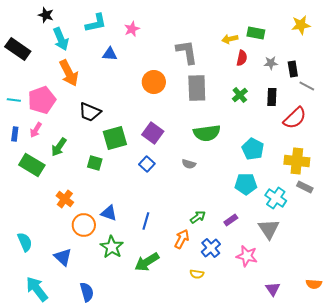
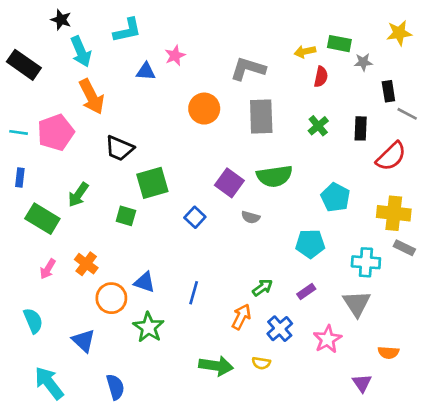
pink star: (132, 29) -> (175, 56), moved
gray L-shape: (187, 52) -> (248, 69), turned -64
gray star: (271, 63) -> (363, 62), moved
pink arrow: (36, 130) -> (48, 269), moved
purple square: (153, 133) -> (229, 183), moved
cyan pentagon: (246, 184) -> (310, 244), moved
cyan cross: (276, 198) -> (366, 262), turned -30
pink star: (247, 256) -> (327, 339), turned 30
green arrow: (147, 262) -> (216, 366), moved, turned -140
orange semicircle: (314, 284) -> (388, 352), moved

